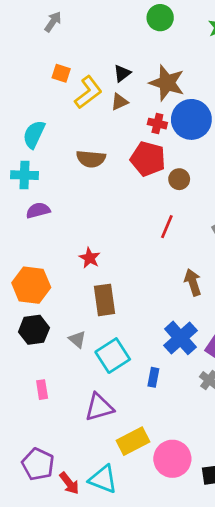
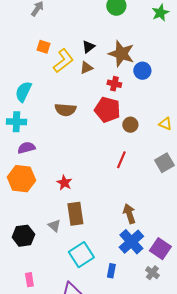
blue circle: (191, 119) -> (142, 71), moved, size x0.6
brown arrow: (193, 282) -> (129, 214), moved
orange hexagon: (31, 285) -> (21, 179), moved
gray triangle: (77, 339) -> (54, 226), moved

